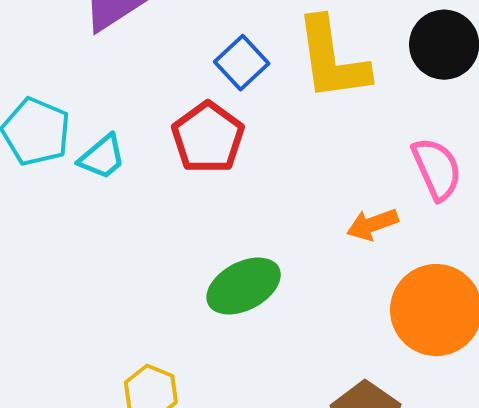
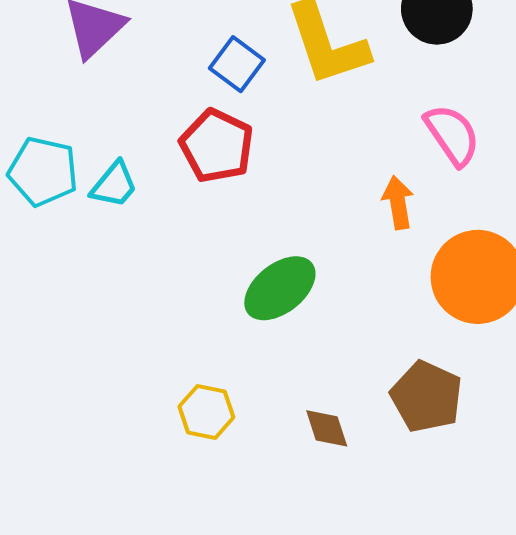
orange arrow: (372, 224) -> (398, 203), turned 111

